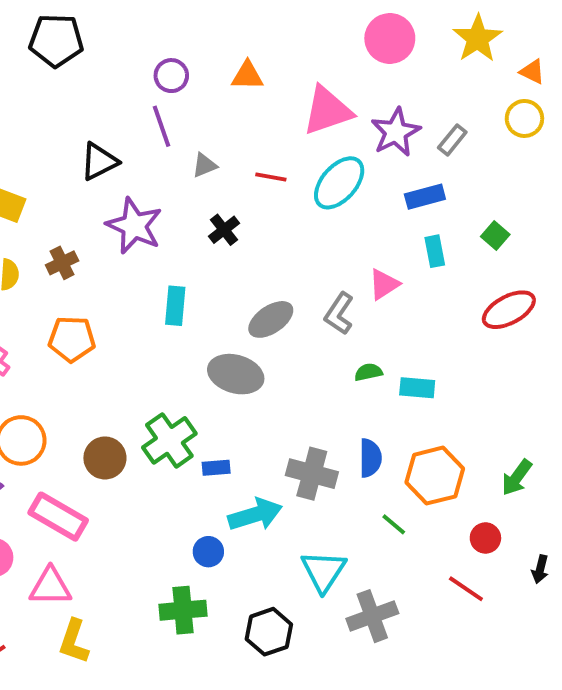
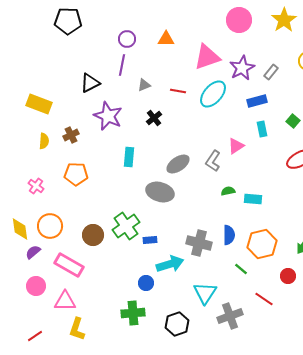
purple line: (162, 126) -> (122, 65), turned 30
red line: (466, 589) -> (264, 299), moved

